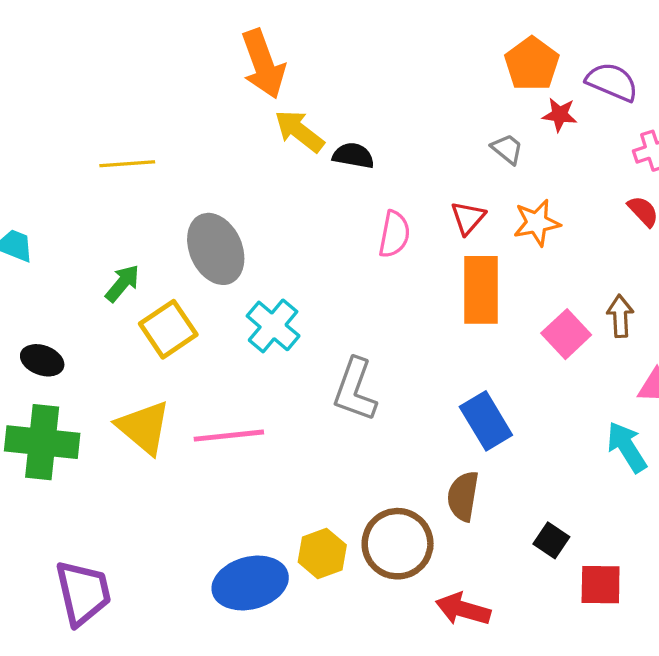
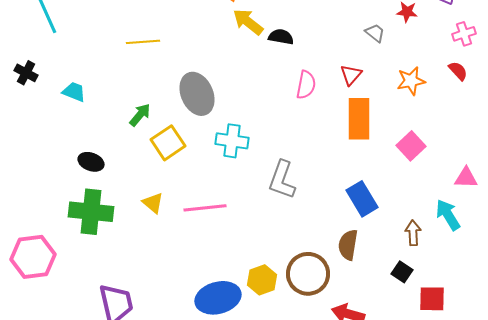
orange star: (537, 223) -> (411, 81), moved
brown arrow: (620, 316) -> (413, 233), moved
cyan cross: (273, 326) -> (232, 141), turned -32
yellow triangle: (144, 427) -> (153, 203), size x0.6

